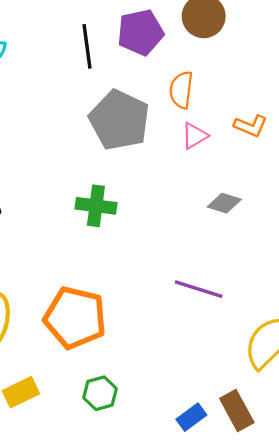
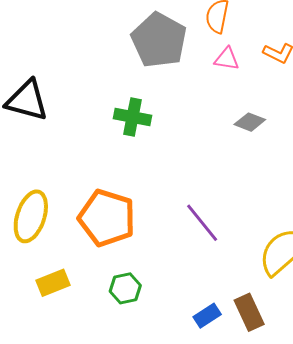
pink triangle: (195, 136) -> (227, 59), turned 36
purple line: (199, 289) -> (202, 223), moved, turned 30

